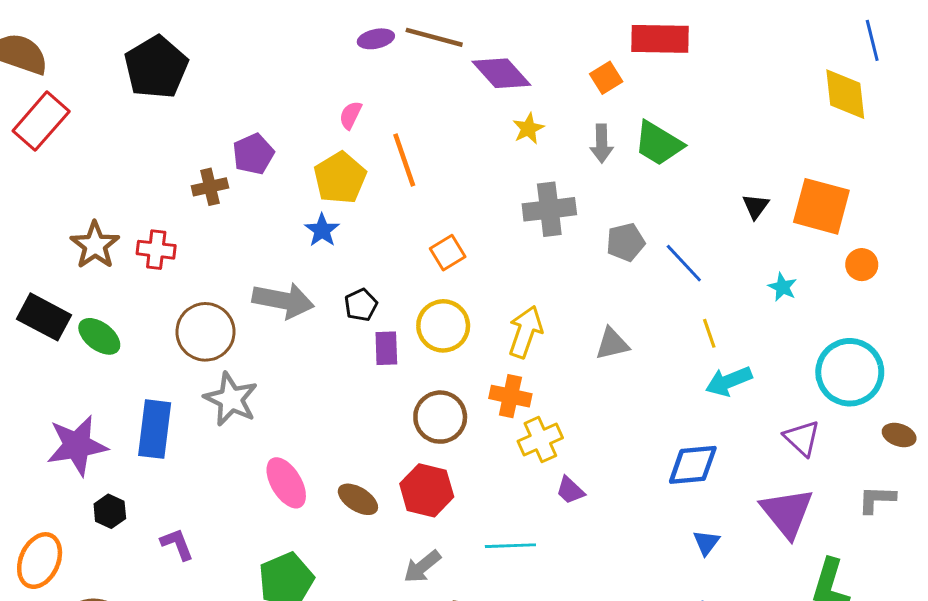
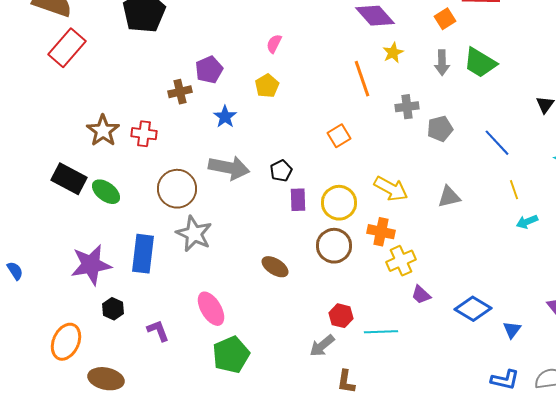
orange line: (404, 160) -> (362, 79), moved
yellow pentagon: (340, 178) -> (267, 86), size x0.7
gray cross: (549, 209) -> (407, 107), size x0.7
blue star: (322, 230) -> (225, 117), moved
gray pentagon: (626, 242) -> (440, 129), moved
yellow circle: (443, 326) -> (339, 203), moved
yellow arrow: (525, 332) -> (391, 189), turned 100
cyan arrow: (729, 381) -> (527, 222), size x0.7
blue diamond: (693, 465) -> (473, 309), moved, turned 36
pink ellipse: (286, 483) -> (211, 309), moved
red hexagon: (427, 490) -> (341, 316), moved, size x0.7
brown ellipse: (358, 499) -> (275, 267), moved

